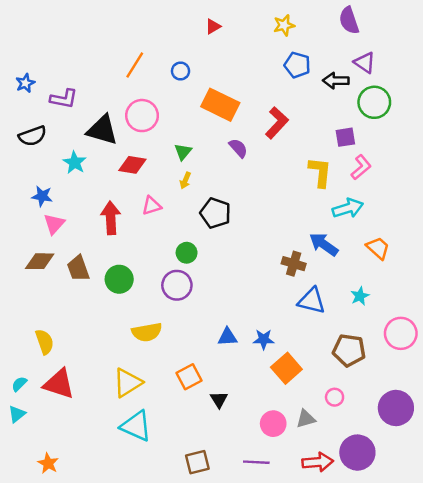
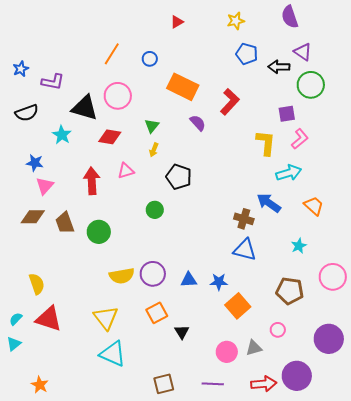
purple circle: (177, 285) -> (153, 274), moved
blue triangle: (312, 301) -> (245, 250), moved
yellow triangle: (128, 383) -> (106, 318), turned -36

